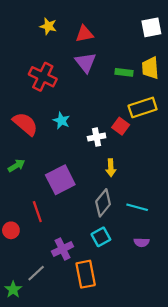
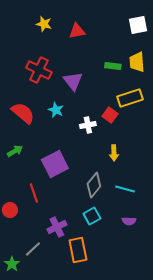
purple triangle: (86, 62) -> (73, 81), moved
yellow arrow: (111, 168) -> (114, 153), moved

